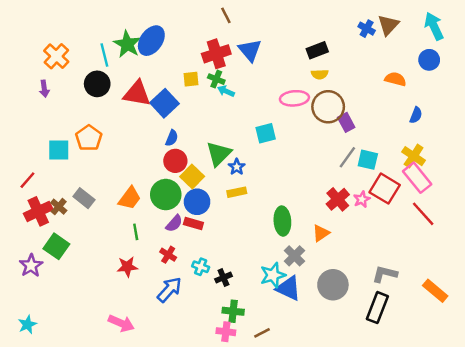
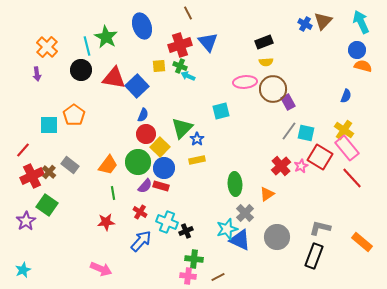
blue ellipse: (151, 41) -> (142, 26), moved, turned -55
orange semicircle: (395, 79) -> (363, 66), moved
cyan cross: (201, 267) -> (167, 222), size x1.5

